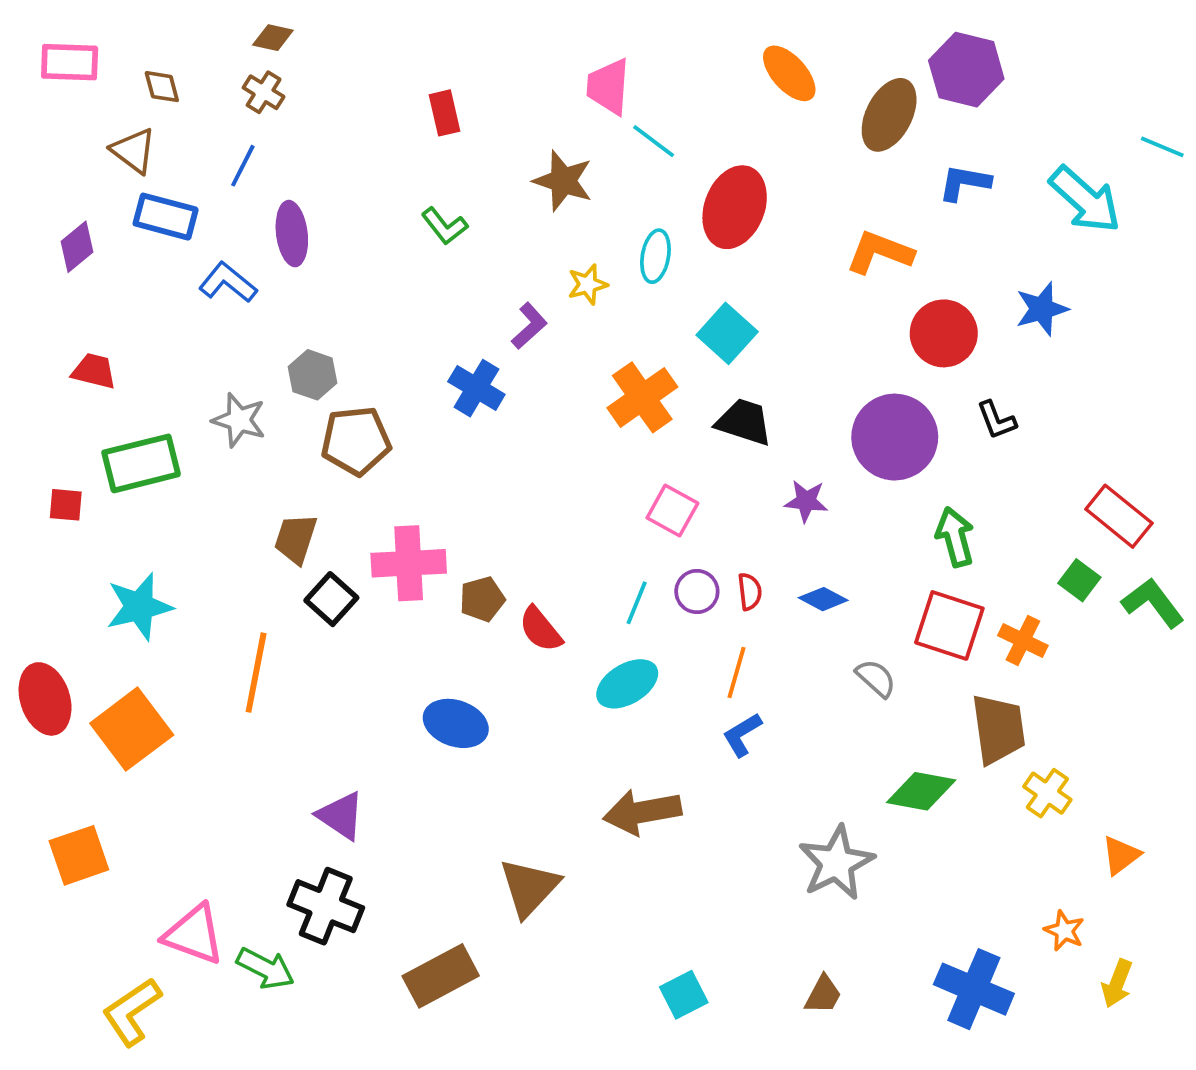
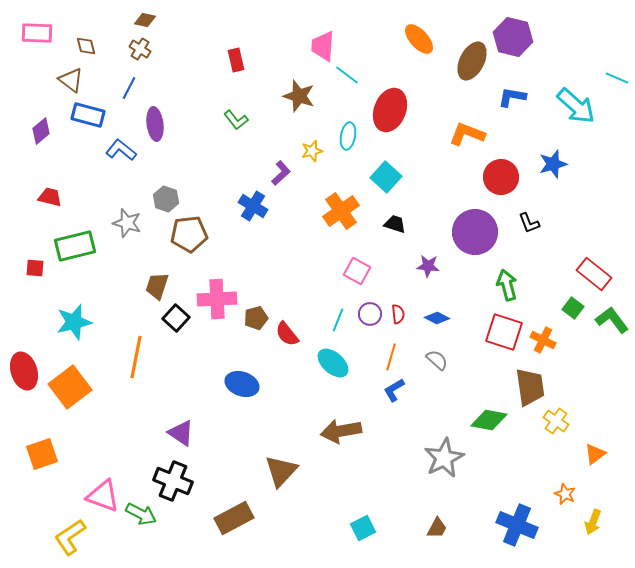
black trapezoid: (744, 422) -> (395, 224), size x0.7
gray semicircle: (876, 678) -> (437, 360), moved
cyan ellipse: (627, 684) -> (333, 363), turned 72

